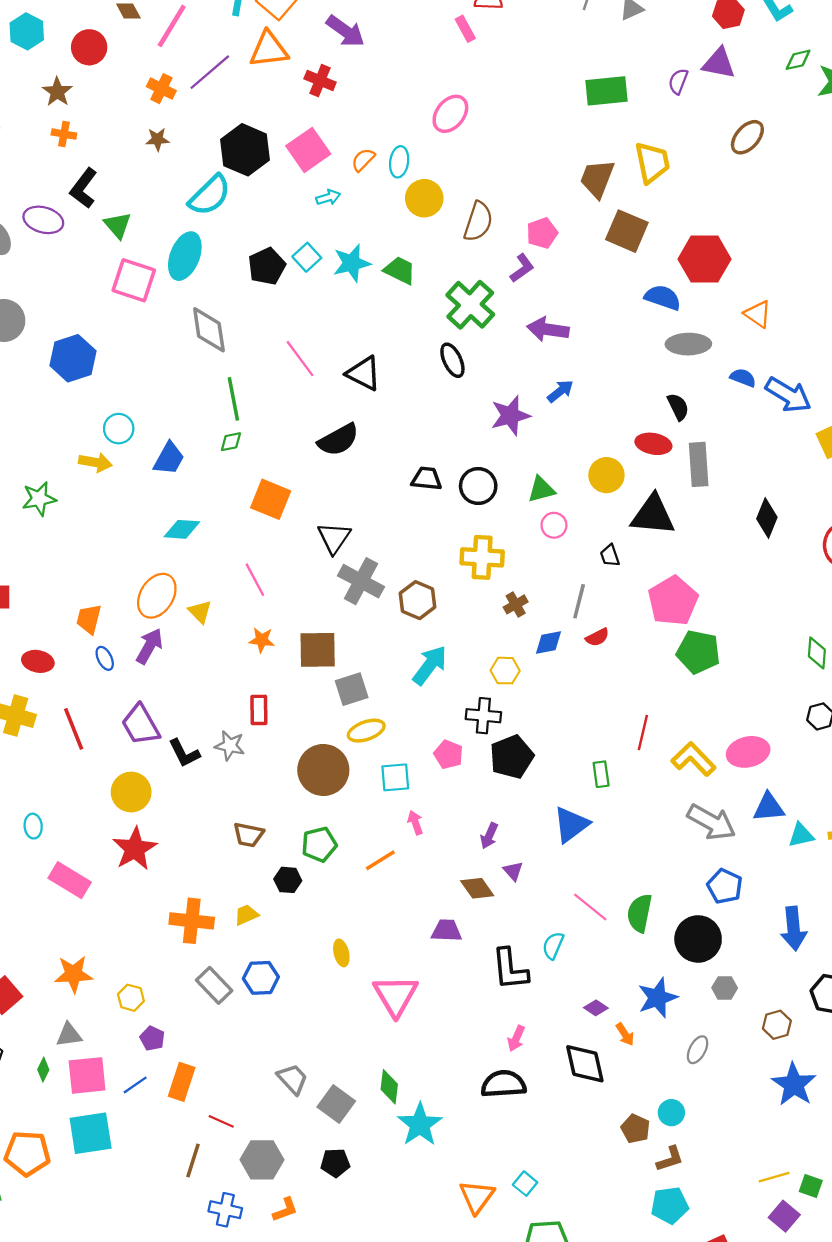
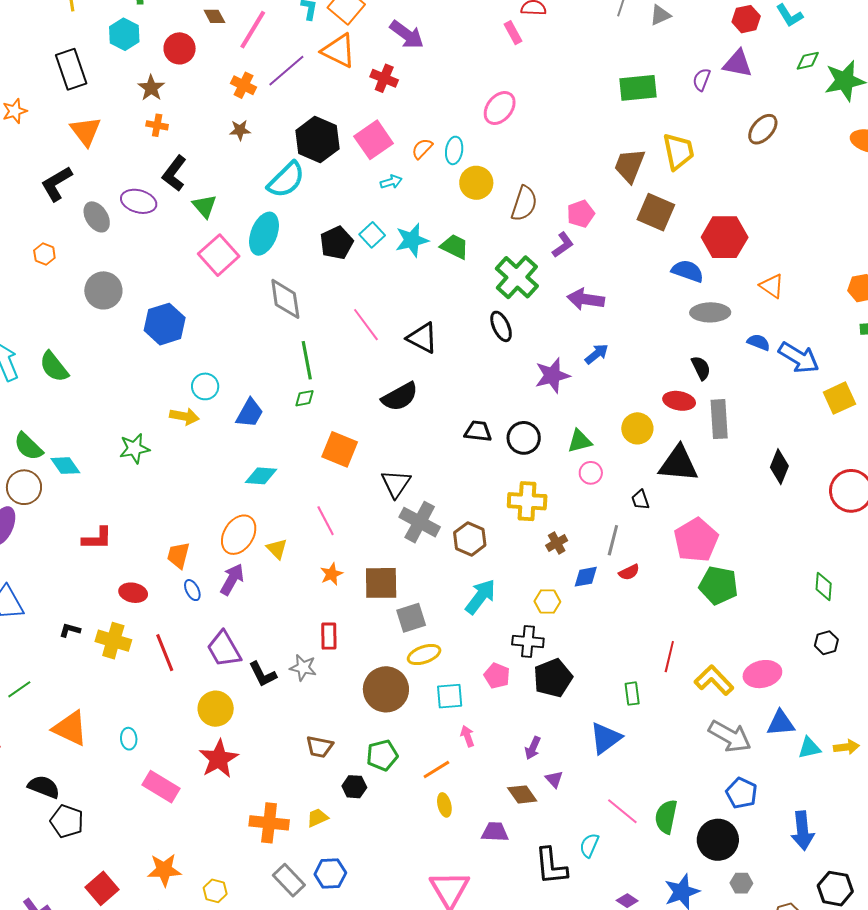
orange triangle: (269, 49) -> (339, 51), turned 33
pink square: (134, 280) -> (219, 255), turned 30
orange star: (262, 640) -> (332, 574), turned -30
yellow ellipse: (341, 953) -> (444, 805), moved

